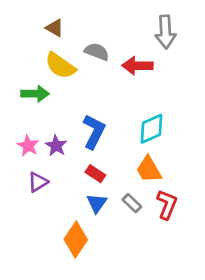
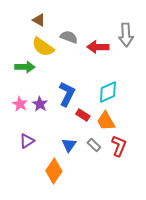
gray arrow: (165, 32) -> (126, 35), moved
red rectangle: (95, 174) -> (83, 115), moved
purple triangle: (38, 182) -> (27, 141), moved

